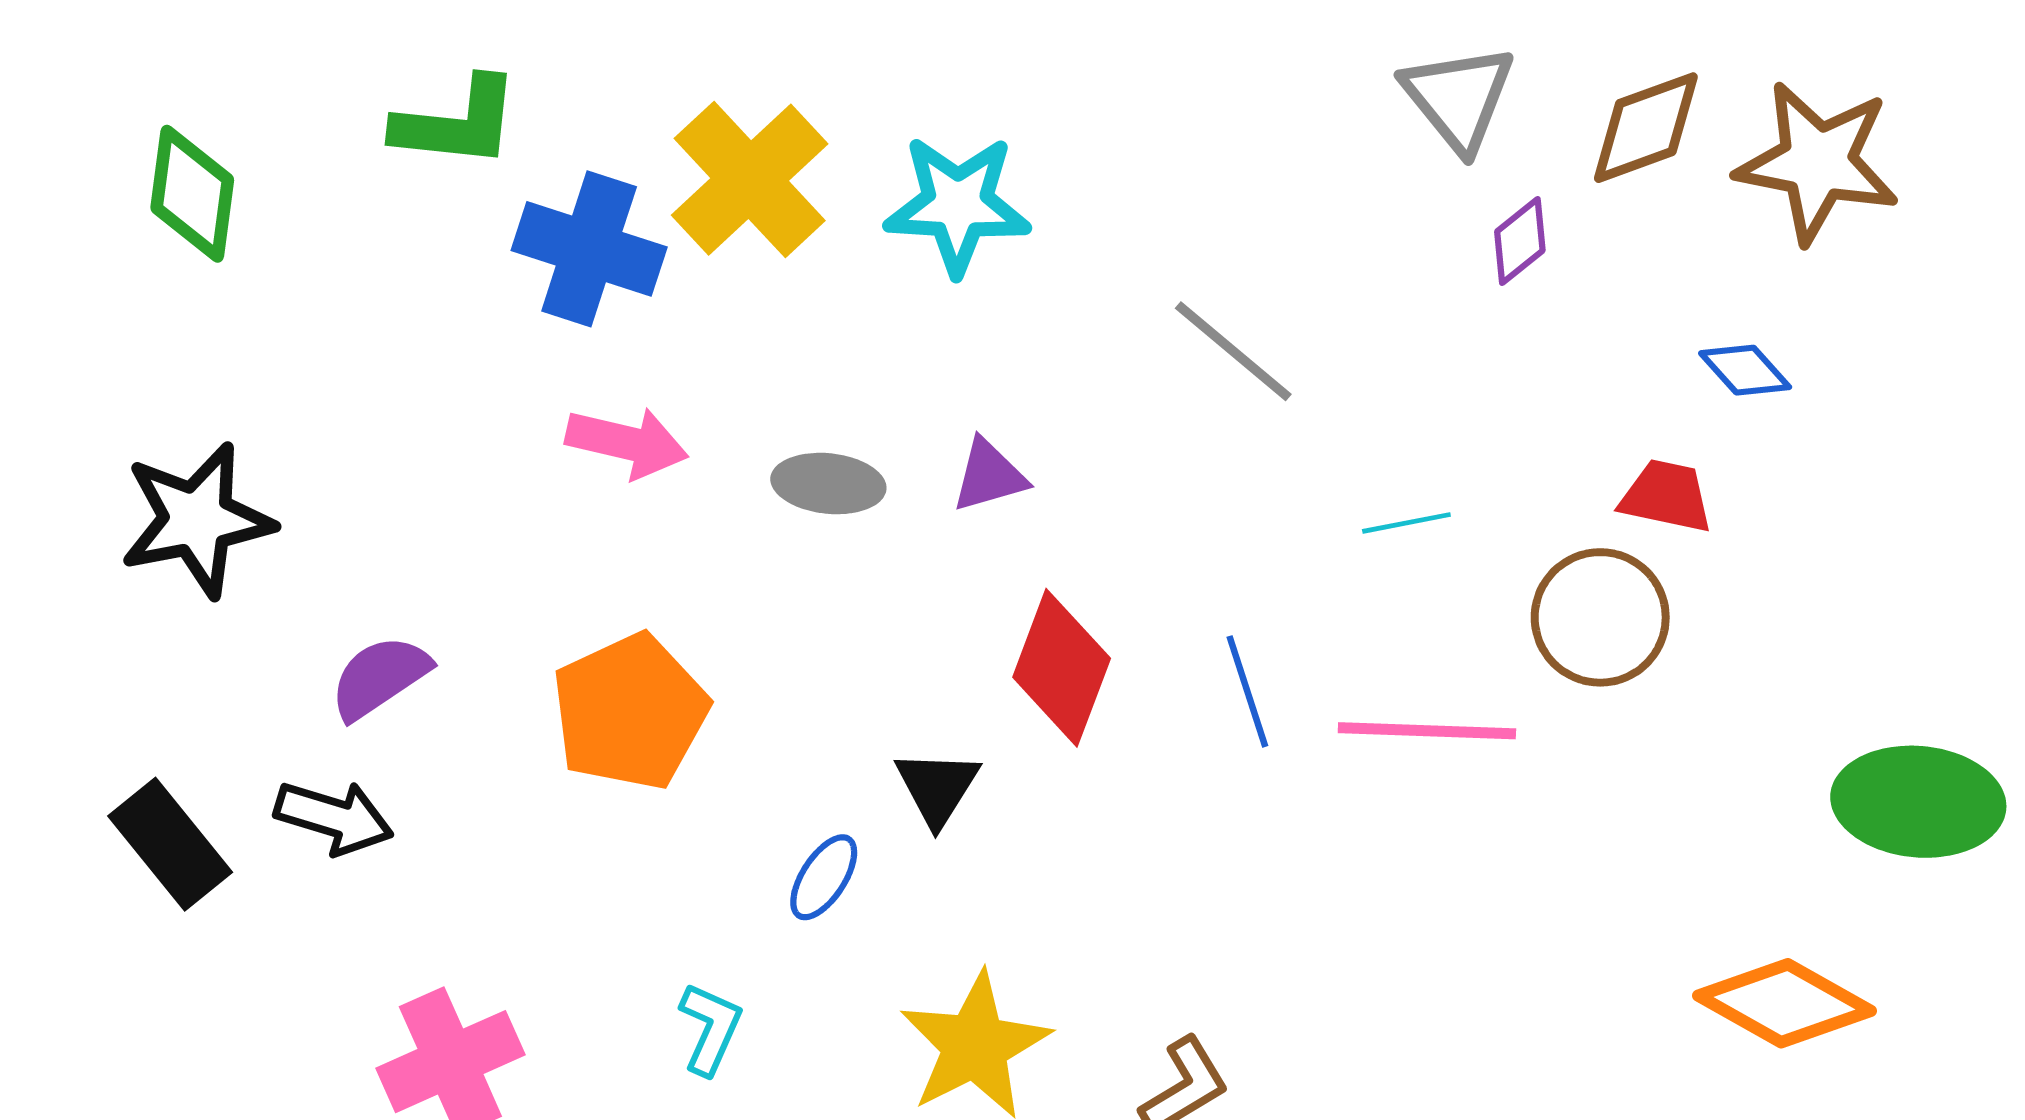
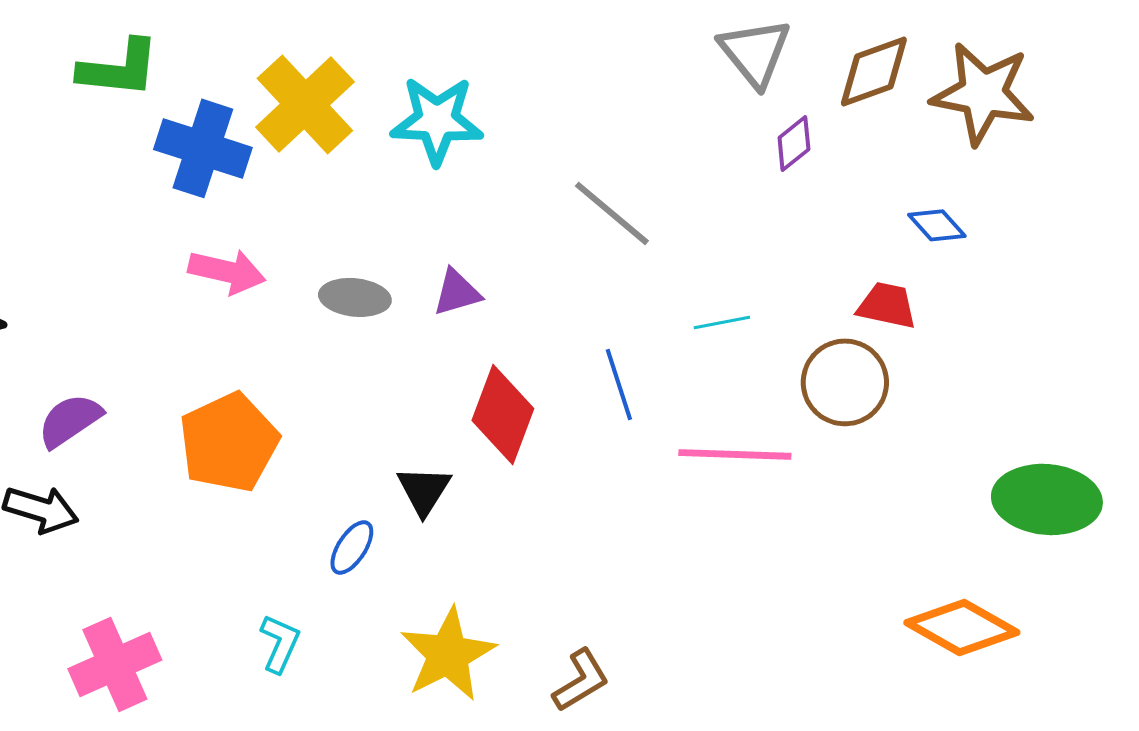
blue line: (1247, 691) -> (619, 384), moved

